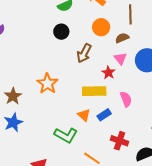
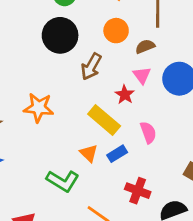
black circle: (61, 32) -> (60, 35), size x1.6
orange star: (47, 83) -> (39, 108), turned -30
yellow rectangle: (94, 91) -> (104, 120), turned 40

